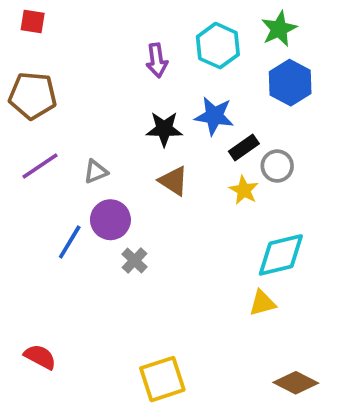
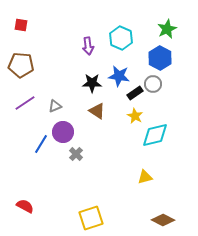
green star: (279, 29) -> (167, 29), moved
gray circle: (277, 166) -> (153, 84), moved
cyan diamond: (281, 255) -> (155, 135), moved

